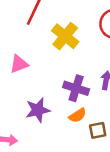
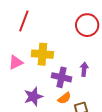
yellow cross: (65, 36) -> (42, 54), moved, turned -30

